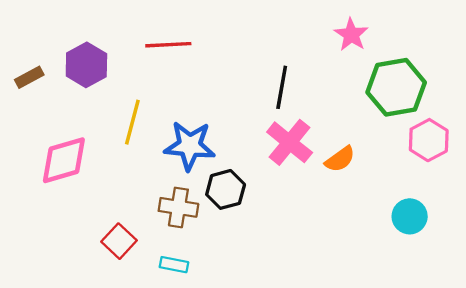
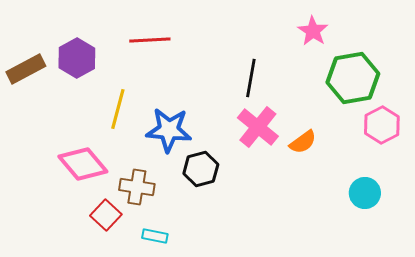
brown rectangle: (29, 77) -> (26, 69), size x1.5
pink diamond: (64, 160) -> (83, 164), moved, turned 66
brown cross: (178, 207) -> (137, 187), moved

